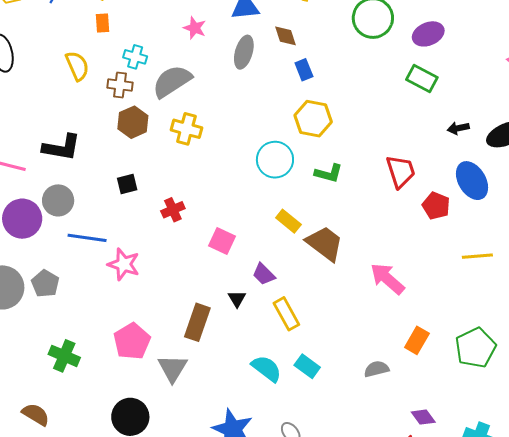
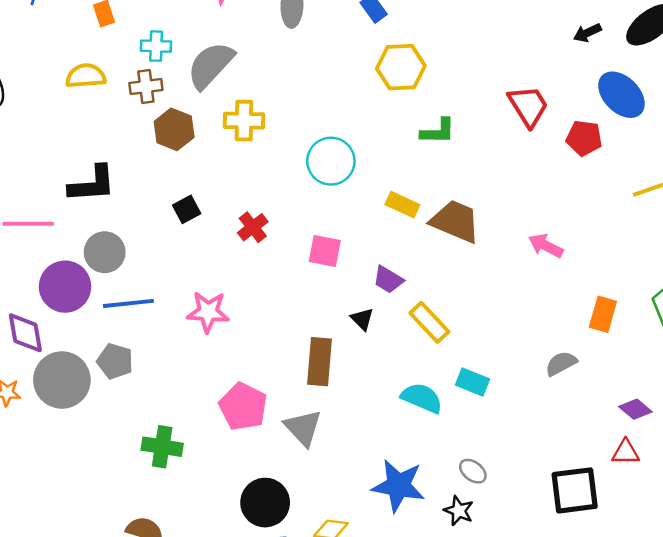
yellow semicircle: (77, 66) -> (86, 76), turned -56
cyan circle: (275, 160) -> (331, 161), moved
blue line: (87, 238) -> (128, 303), moved
pink arrow: (387, 279) -> (546, 246), size x0.7

